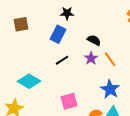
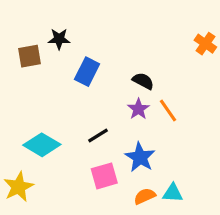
black star: (67, 13) -> (59, 39), moved
black line: (62, 60) -> (98, 135), moved
blue star: (110, 89) -> (140, 157), moved

